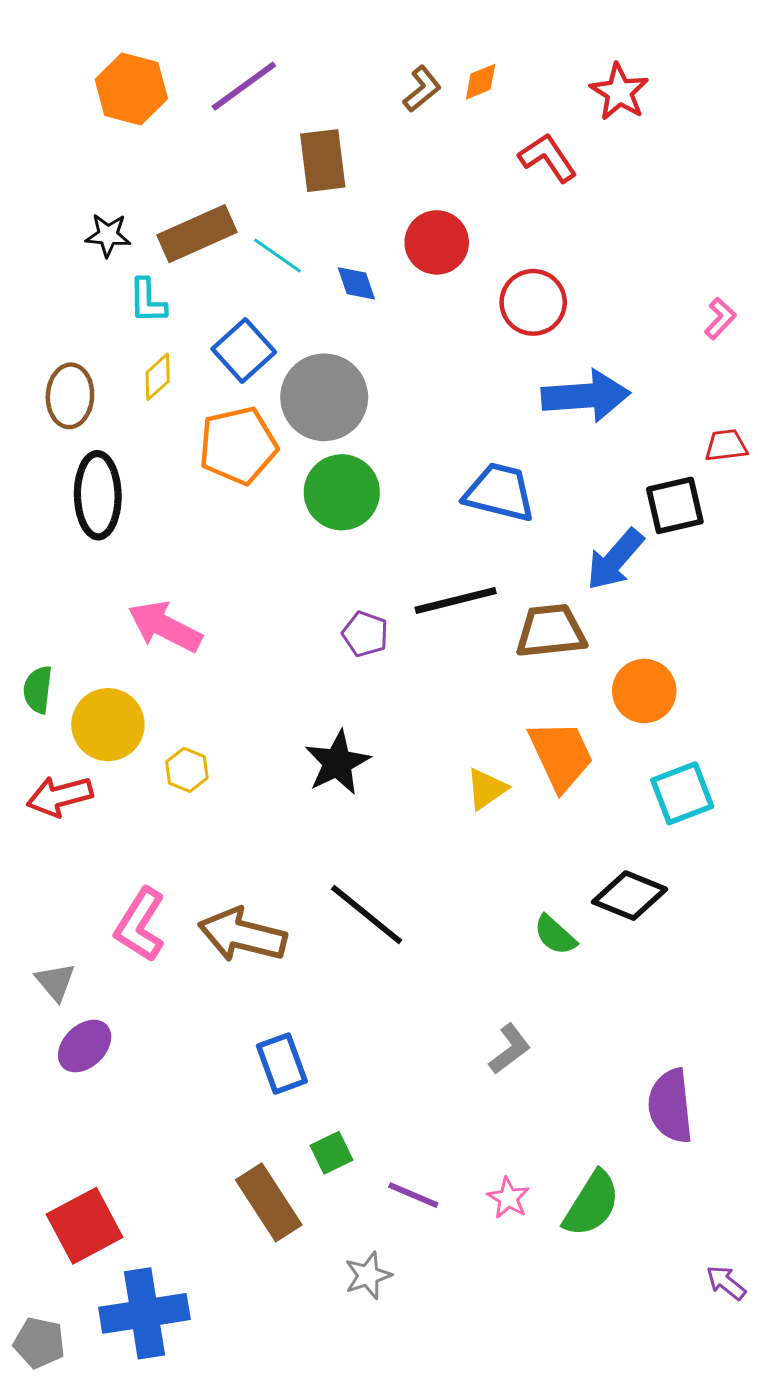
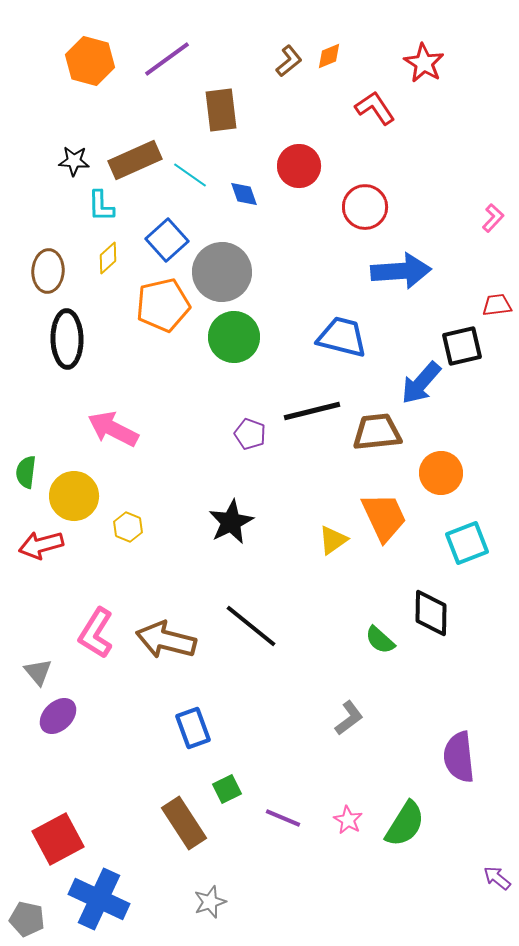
black diamond: (630, 896) -> (431, 613), turned 69
gray star: (368, 1275) -> (210, 902), moved
blue cross: (144, 1313) -> (99, 899), turned 34

